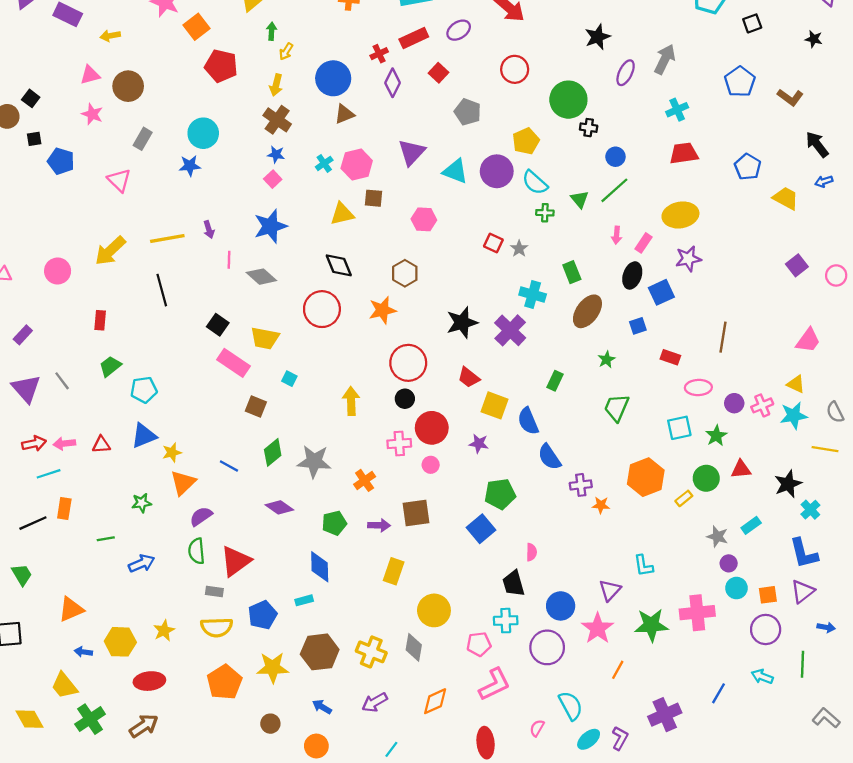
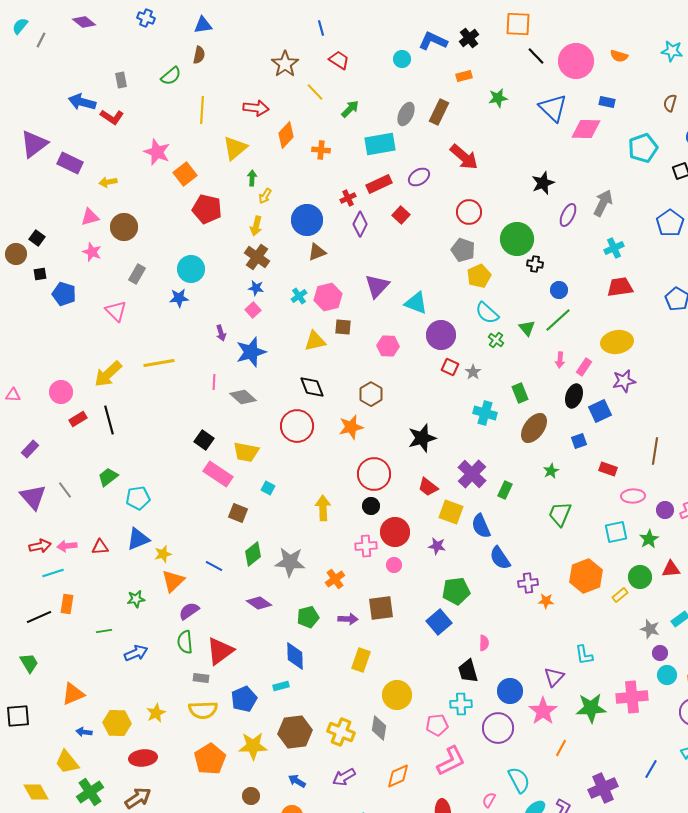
gray pentagon: (468, 112) -> (463, 250), moved
purple circle: (497, 171) -> (441, 335), moved
green cross: (545, 213) -> (496, 340), turned 35
purple arrow: (209, 230) -> (221, 333), moved
black line: (162, 290) -> (109, 420), moved
red rectangle: (100, 320) -> (78, 419), moved, turned 54
purple cross: (510, 330) -> (472, 474), moved

